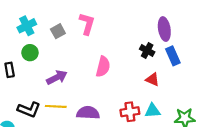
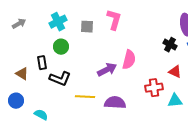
gray square: (58, 31) -> (87, 27), turned 32
purple arrow: (57, 77) -> (107, 70), moved
black L-shape: (29, 110) -> (60, 79), moved
red cross: (130, 112) -> (154, 88), moved

